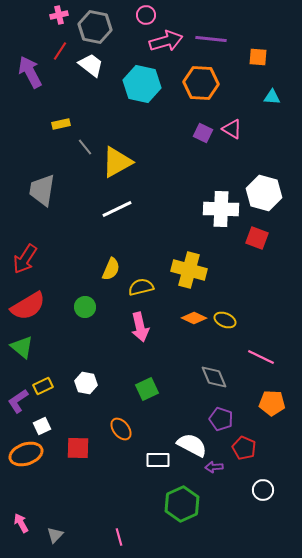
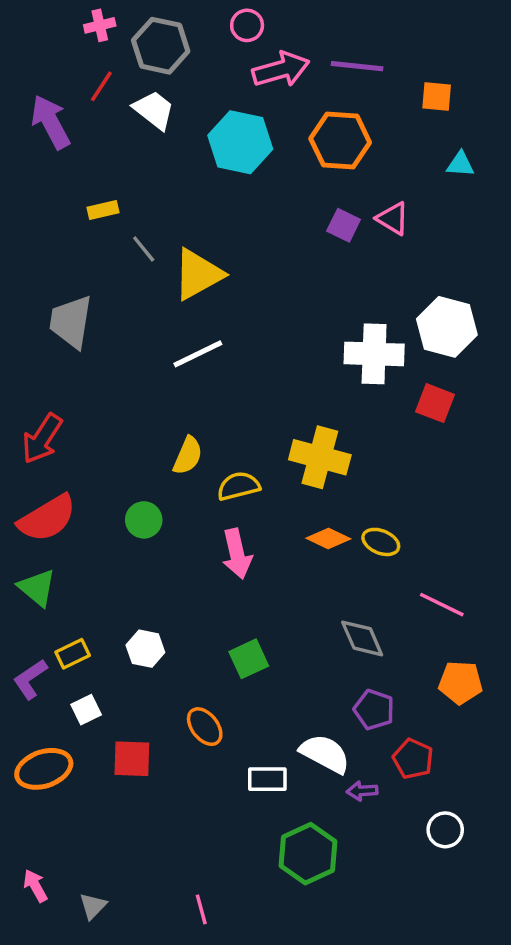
white square: (42, 426) -> (86, 710), moved

